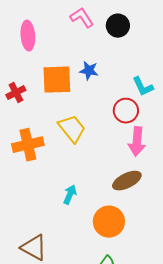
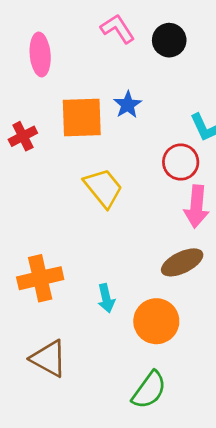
blue star: (89, 71) -> (128, 105), turned 30
orange cross: (28, 145) -> (40, 278), moved
cyan arrow: (70, 195) -> (106, 298), moved, turned 144

